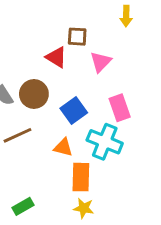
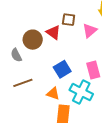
pink triangle: (101, 62) -> (90, 30), moved
brown circle: (34, 94) -> (33, 40), moved

